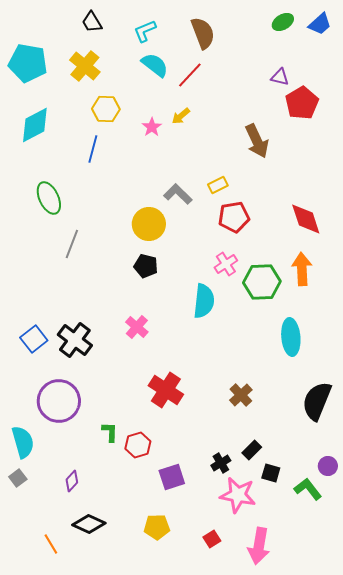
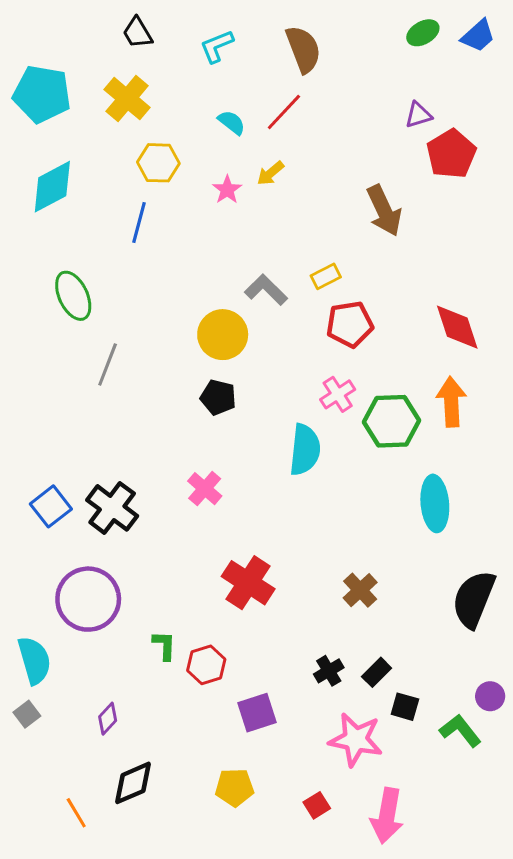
cyan semicircle: (155, 65) -> (232, 122), moved, size x0.7
purple triangle: (280, 77) -> (418, 115), turned -30
black cross: (221, 463) -> (329, 671), moved
black diamond: (89, 524) -> (133, 783), turned -48

